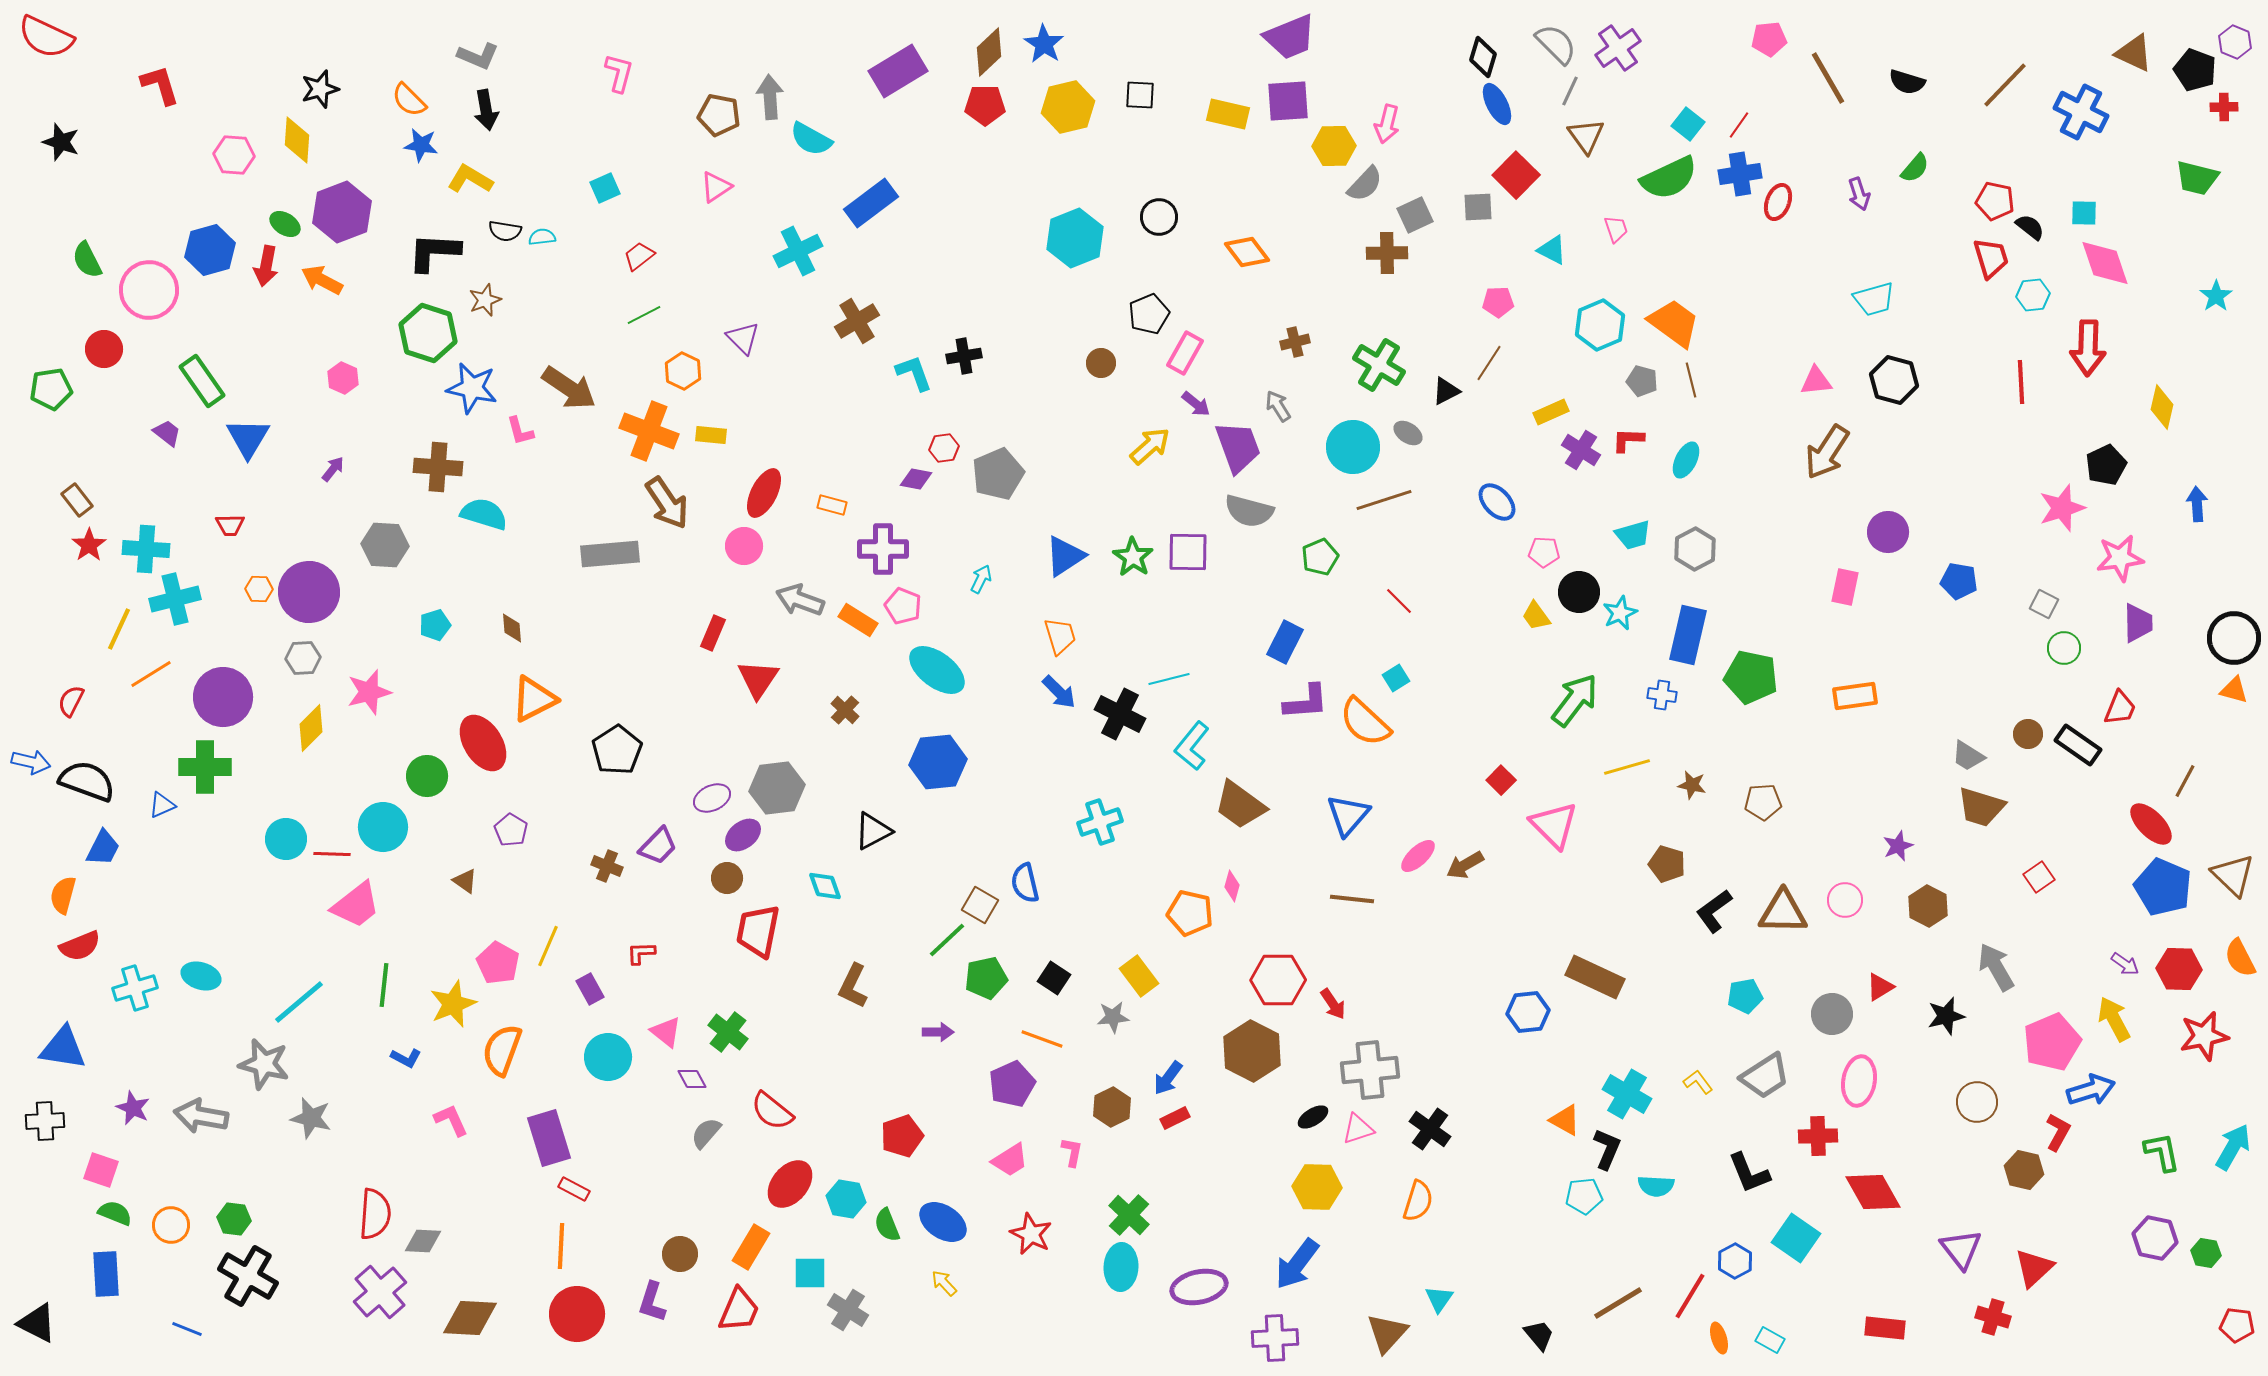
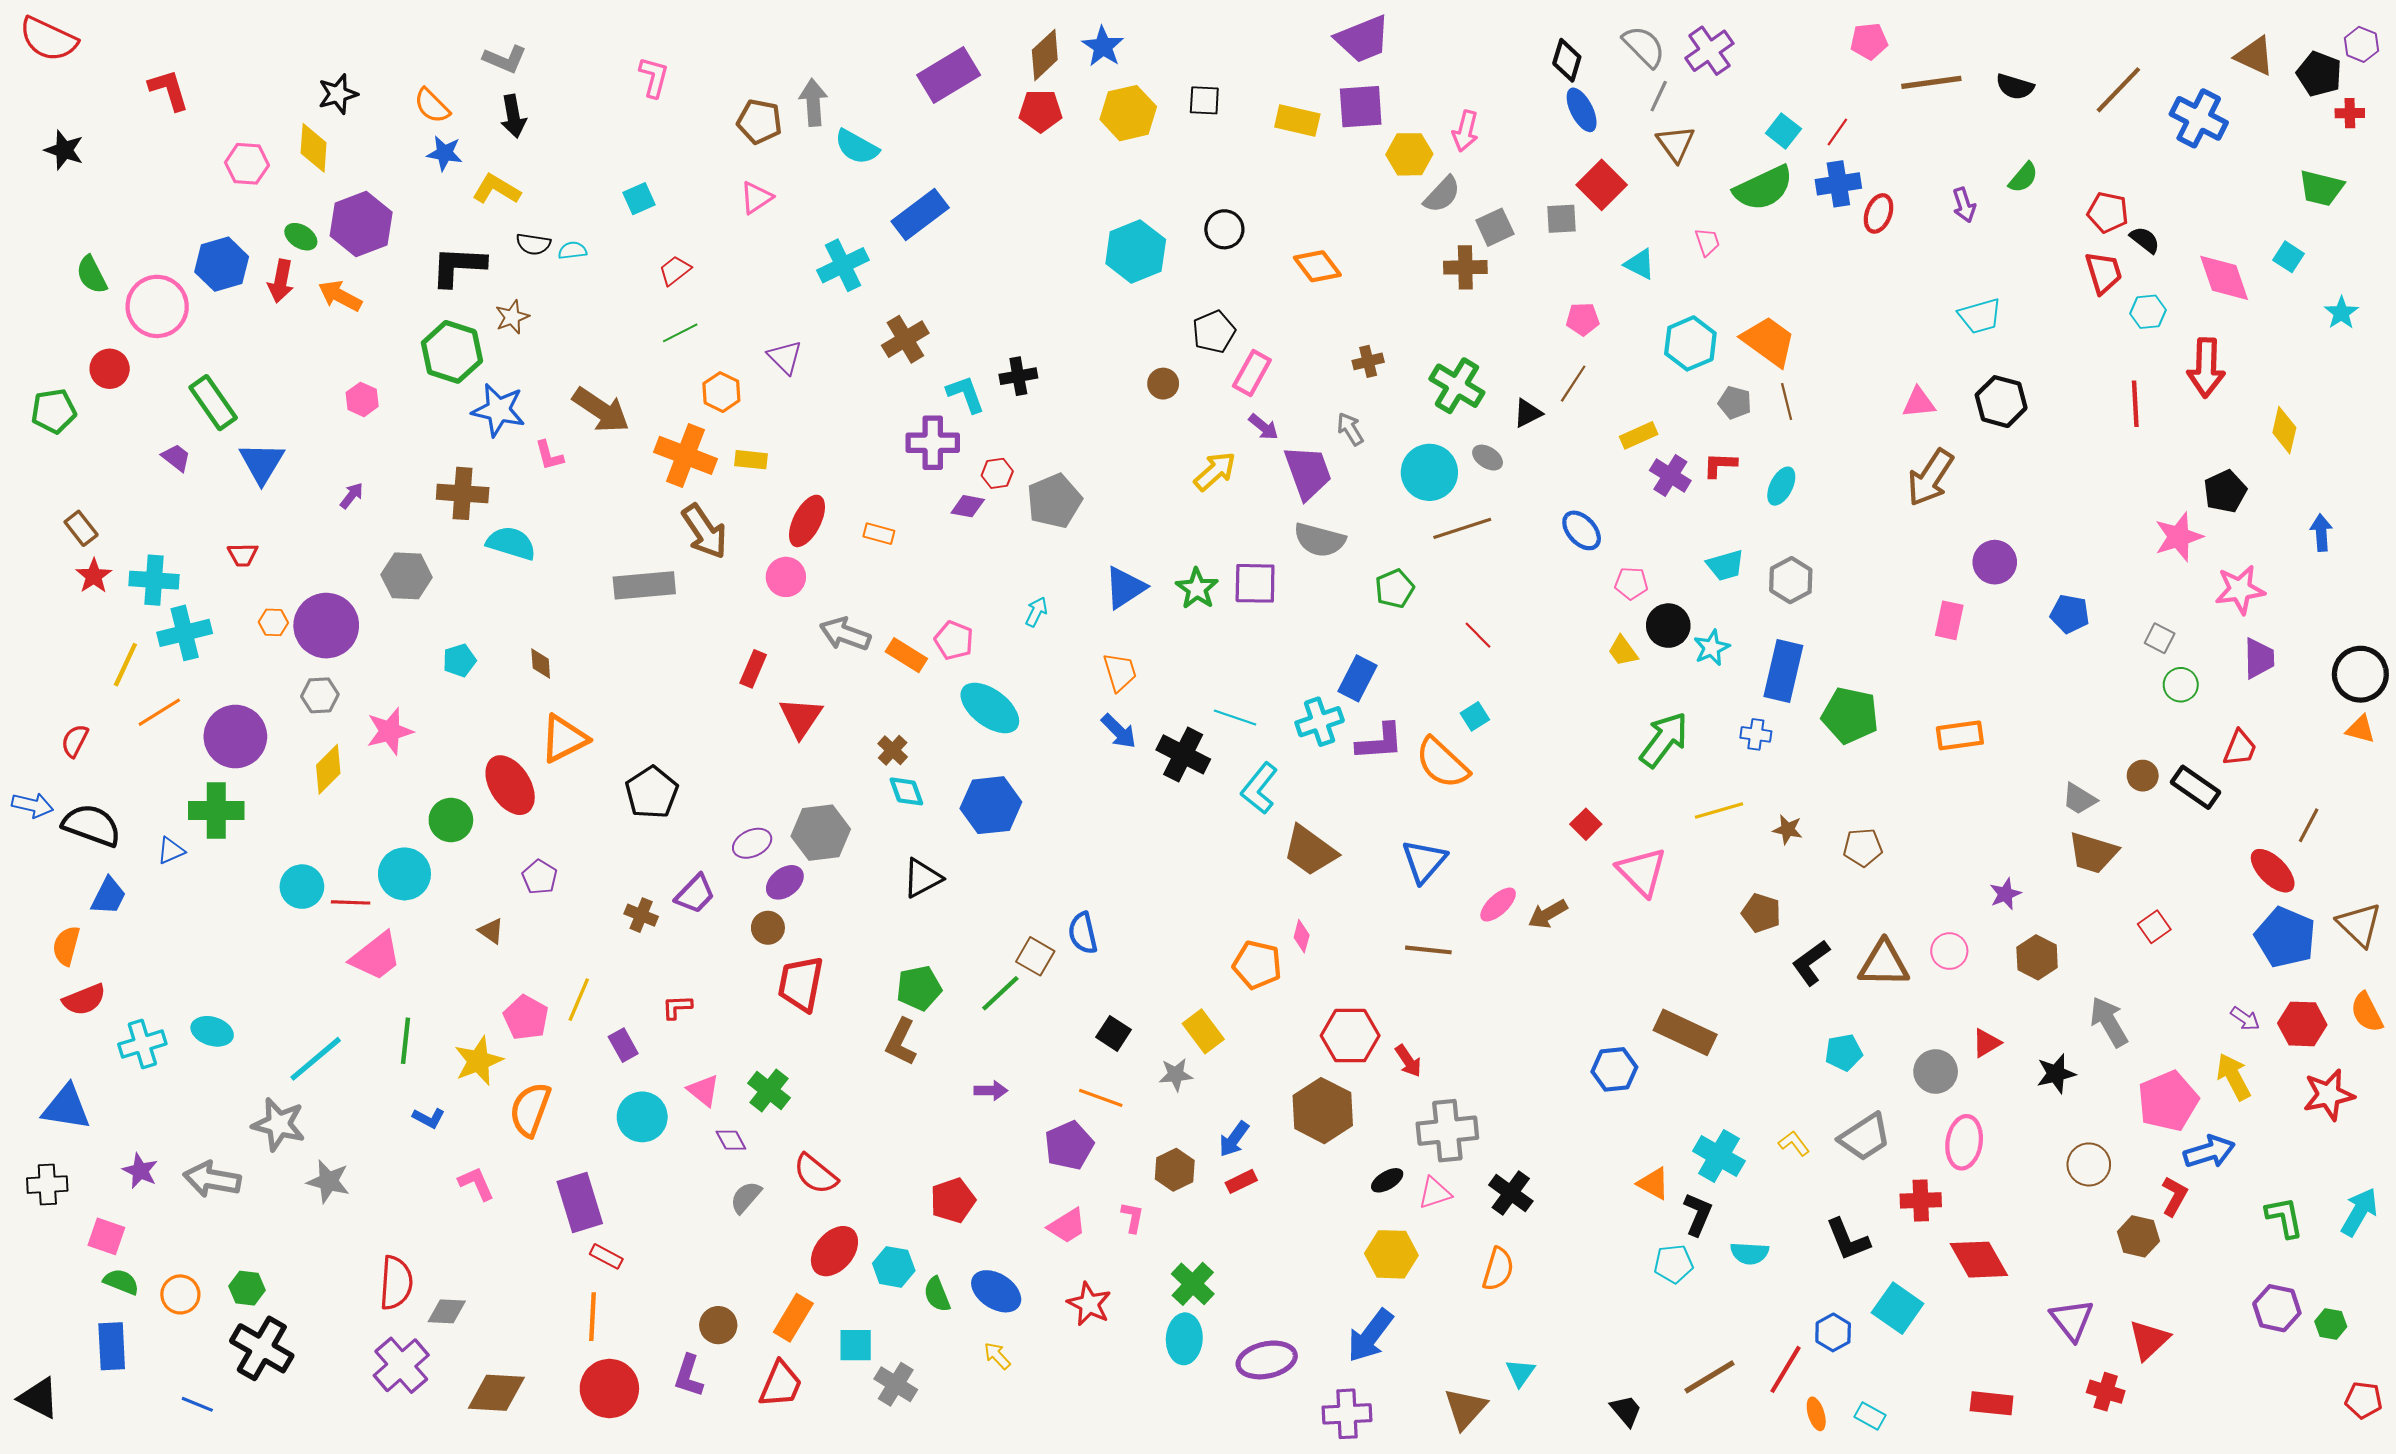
brown line: (1828, 78) -> (1931, 82), turned -68
cyan square: (2084, 213) -> (2289, 257), moved, turned 32
purple cross: (883, 549) -> (933, 443), moved
cyan line: (1169, 679) -> (1235, 717), turned 33
cyan cross: (1100, 822) -> (1320, 722), moved
cyan diamond: (825, 886) -> (906, 791), moved
green pentagon: (986, 978) -> (919, 988), moved

